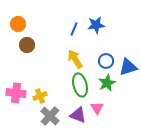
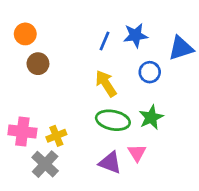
blue circle: (106, 61) -> (150, 72), moved
blue triangle: (128, 67) -> (181, 48), moved
green ellipse: (80, 85) -> (113, 120), turned -65
gray cross: (50, 116) -> (45, 164), moved

